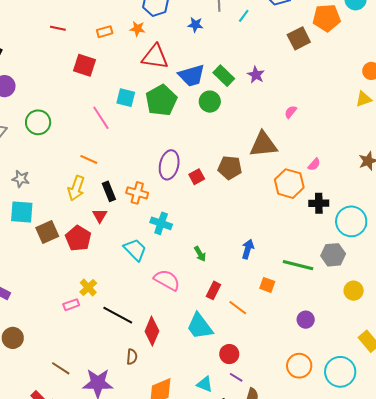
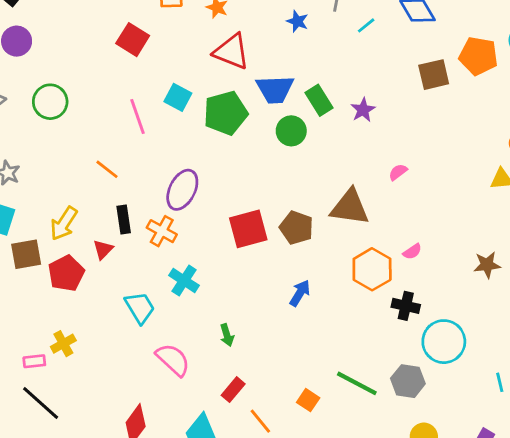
purple ellipse: (169, 165) -> (182, 190), moved
red square: (197, 177) -> (248, 229), size x1.8
yellow arrow: (76, 188) -> (64, 223), moved
blue arrow: (248, 249) -> (300, 293), moved
black line: (118, 315) -> (41, 403), moved

